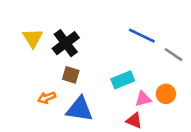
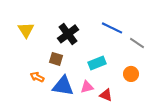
black cross: (66, 43) -> (68, 34), moved
orange arrow: (47, 98) -> (37, 77), turned 48
pink triangle: (143, 99) -> (87, 87), moved

